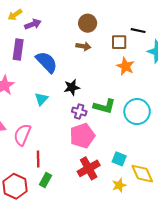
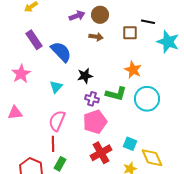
purple arrow: (33, 24) -> (77, 16), moved
purple rectangle: (18, 49) -> (34, 40), turned -42
orange star: (125, 66) -> (133, 70), moved
pink semicircle: (22, 135) -> (57, 121), moved

